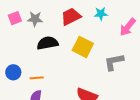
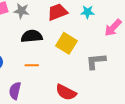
orange line: (37, 78) -> (32, 65), moved

